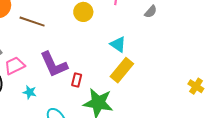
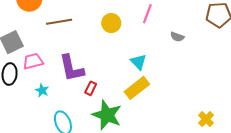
gray semicircle: (151, 12) -> (177, 37), turned 56
brown line: (32, 22) -> (59, 22), turned -40

